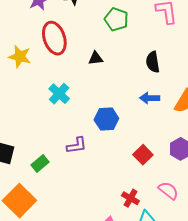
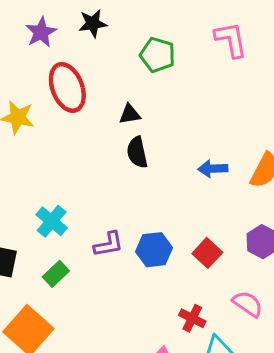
black semicircle: (153, 62) -> (137, 152), moved
cyan cross: (59, 94) -> (52, 221), moved
blue hexagon: (106, 119) -> (154, 250), moved

